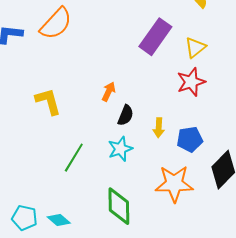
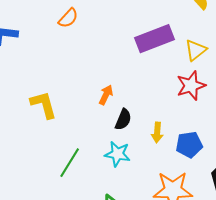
orange semicircle: (56, 24) -> (68, 18), moved, size x0.6
purple rectangle: (155, 37) -> (154, 39), turned 33
cyan star: (120, 149) -> (117, 154), turned 30

